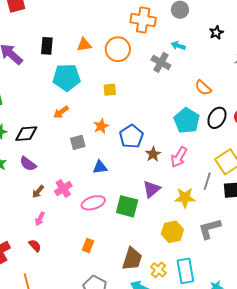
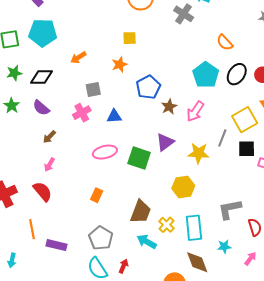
cyan pentagon: (67, 77) -> (43, 33), moved
orange star: (101, 126) -> (120, 64), moved
pink cross: (63, 189) -> (82, 113), moved
gray L-shape: (210, 229) -> (230, 209), moved
red semicircle: (35, 246) -> (43, 191), size x1.5

